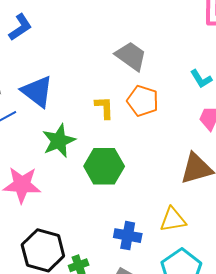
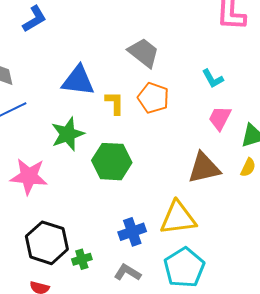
blue triangle: (37, 91) -> (78, 81), moved, turned -33
yellow triangle: (173, 220) -> (178, 218), size x1.4
blue cross: (128, 236) -> (132, 232), turned -32

